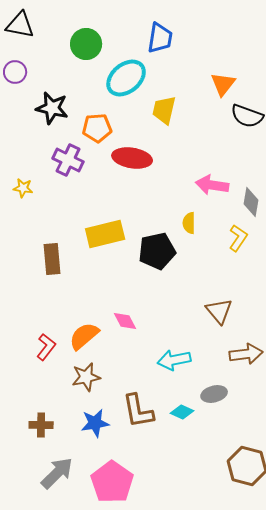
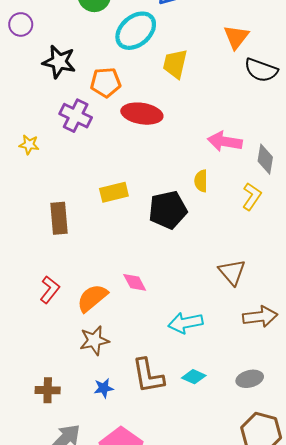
yellow rectangle: (105, 234) -> (114, 192), size x0.7
red L-shape: (46, 347) -> (50, 290), moved
gray ellipse: (214, 394) -> (250, 379), moved
blue star: (95, 423) -> (104, 388), size x0.7

